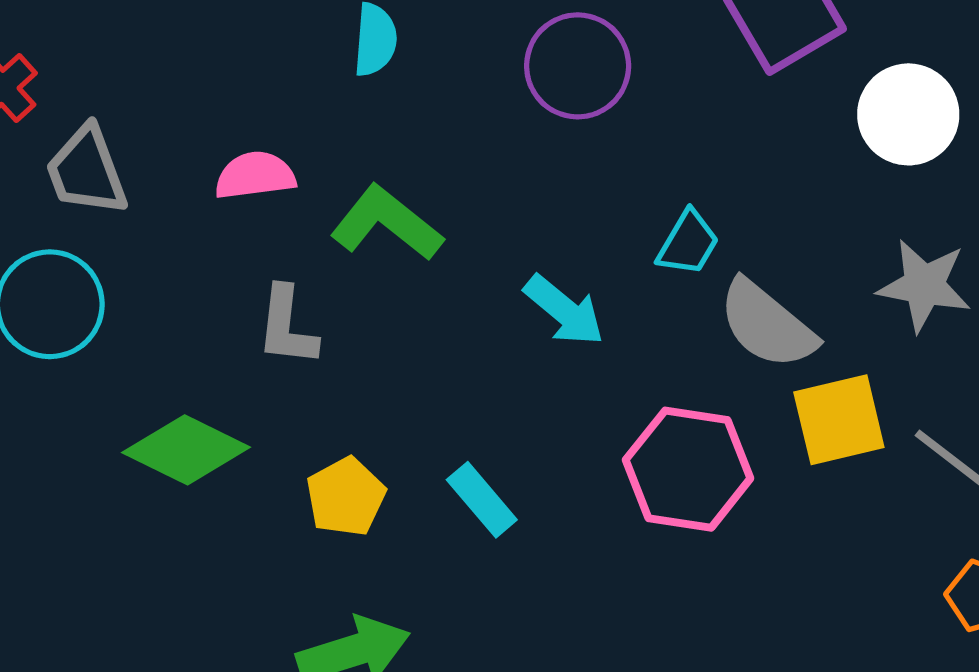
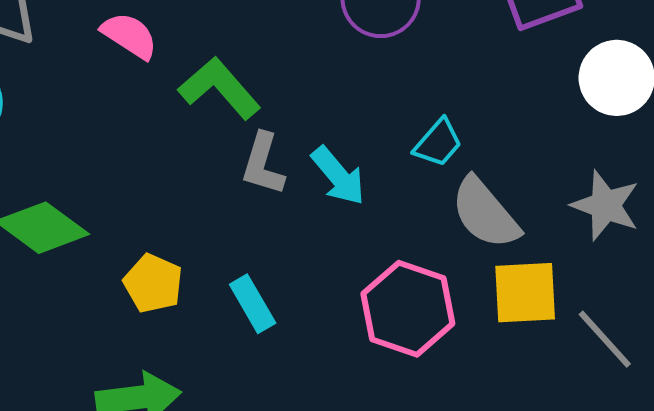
pink semicircle: (255, 175) -> (129, 36), turned 30
gray L-shape: (287, 326) -> (263, 164), moved
yellow pentagon: (346, 497) -> (153, 283), turned -30

